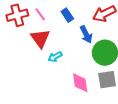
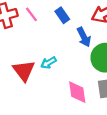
red triangle: (40, 38) -> (24, 71), moved

